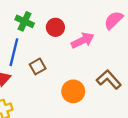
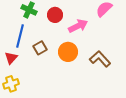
orange circle: (73, 91) -> (68, 52), moved

